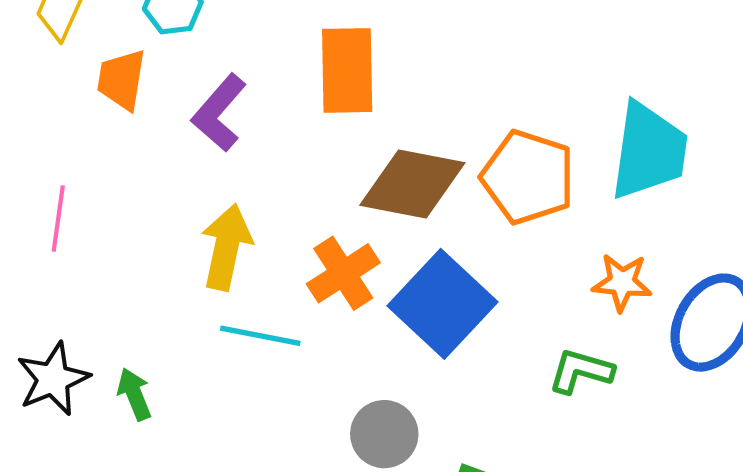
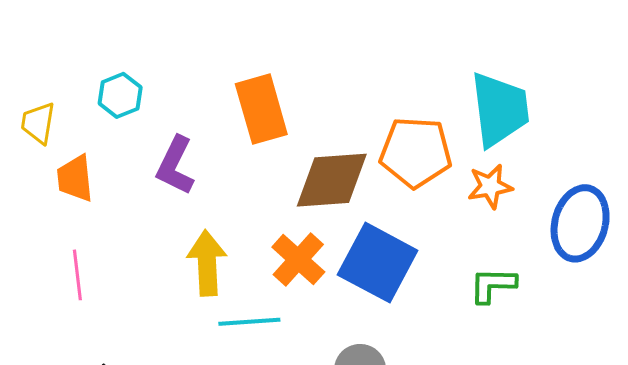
orange trapezoid: (121, 80) -> (75, 178), moved
orange star: (622, 282) -> (490, 186), moved

